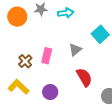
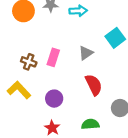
brown cross: (25, 61) -> (29, 62), turned -32

